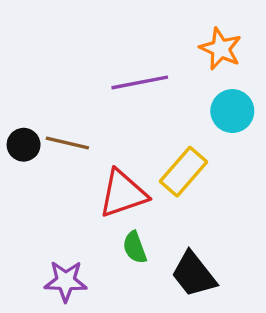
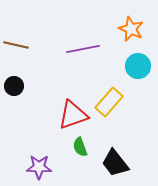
brown line: (67, 143) -> (16, 45), moved

